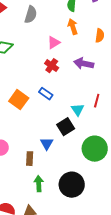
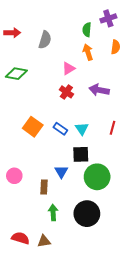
orange semicircle: (100, 36) -> (115, 47), moved
blue rectangle: (46, 94) -> (60, 129), moved
cyan triangle: (78, 110) -> (82, 129), moved
black square: (66, 127) -> (81, 154), turned 30
green circle: (95, 149) -> (97, 177), moved

